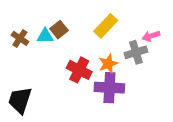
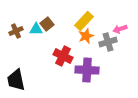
brown cross: (20, 38) -> (16, 31), turned 32
orange star: (108, 64) -> (86, 36), moved
black trapezoid: (20, 100) -> (16, 80), turned -30

